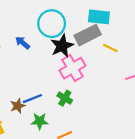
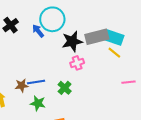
cyan rectangle: (99, 17) -> (114, 37), moved
cyan circle: (52, 24) -> (52, 19), moved
pink cross: (72, 68) -> (77, 63), size x0.6

